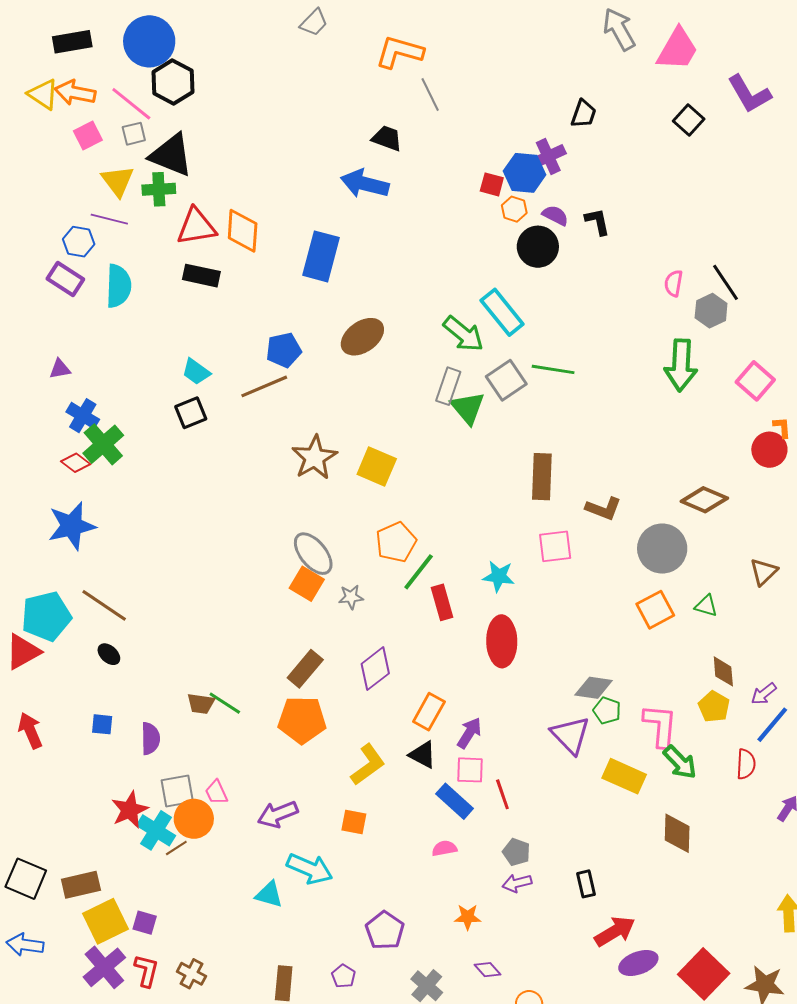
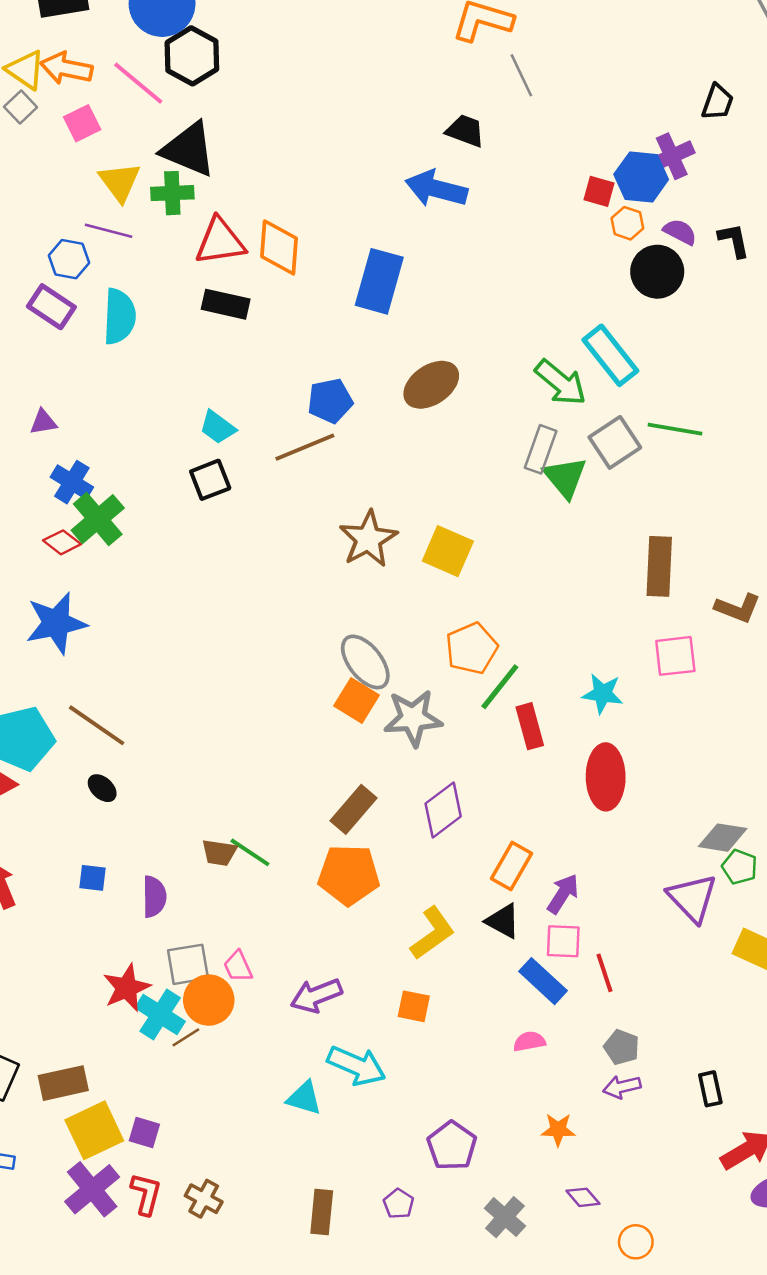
gray square: (134, 134) -> (21, 107), moved, turned -30
gray star: (351, 597) -> (413, 718), size x1.8

